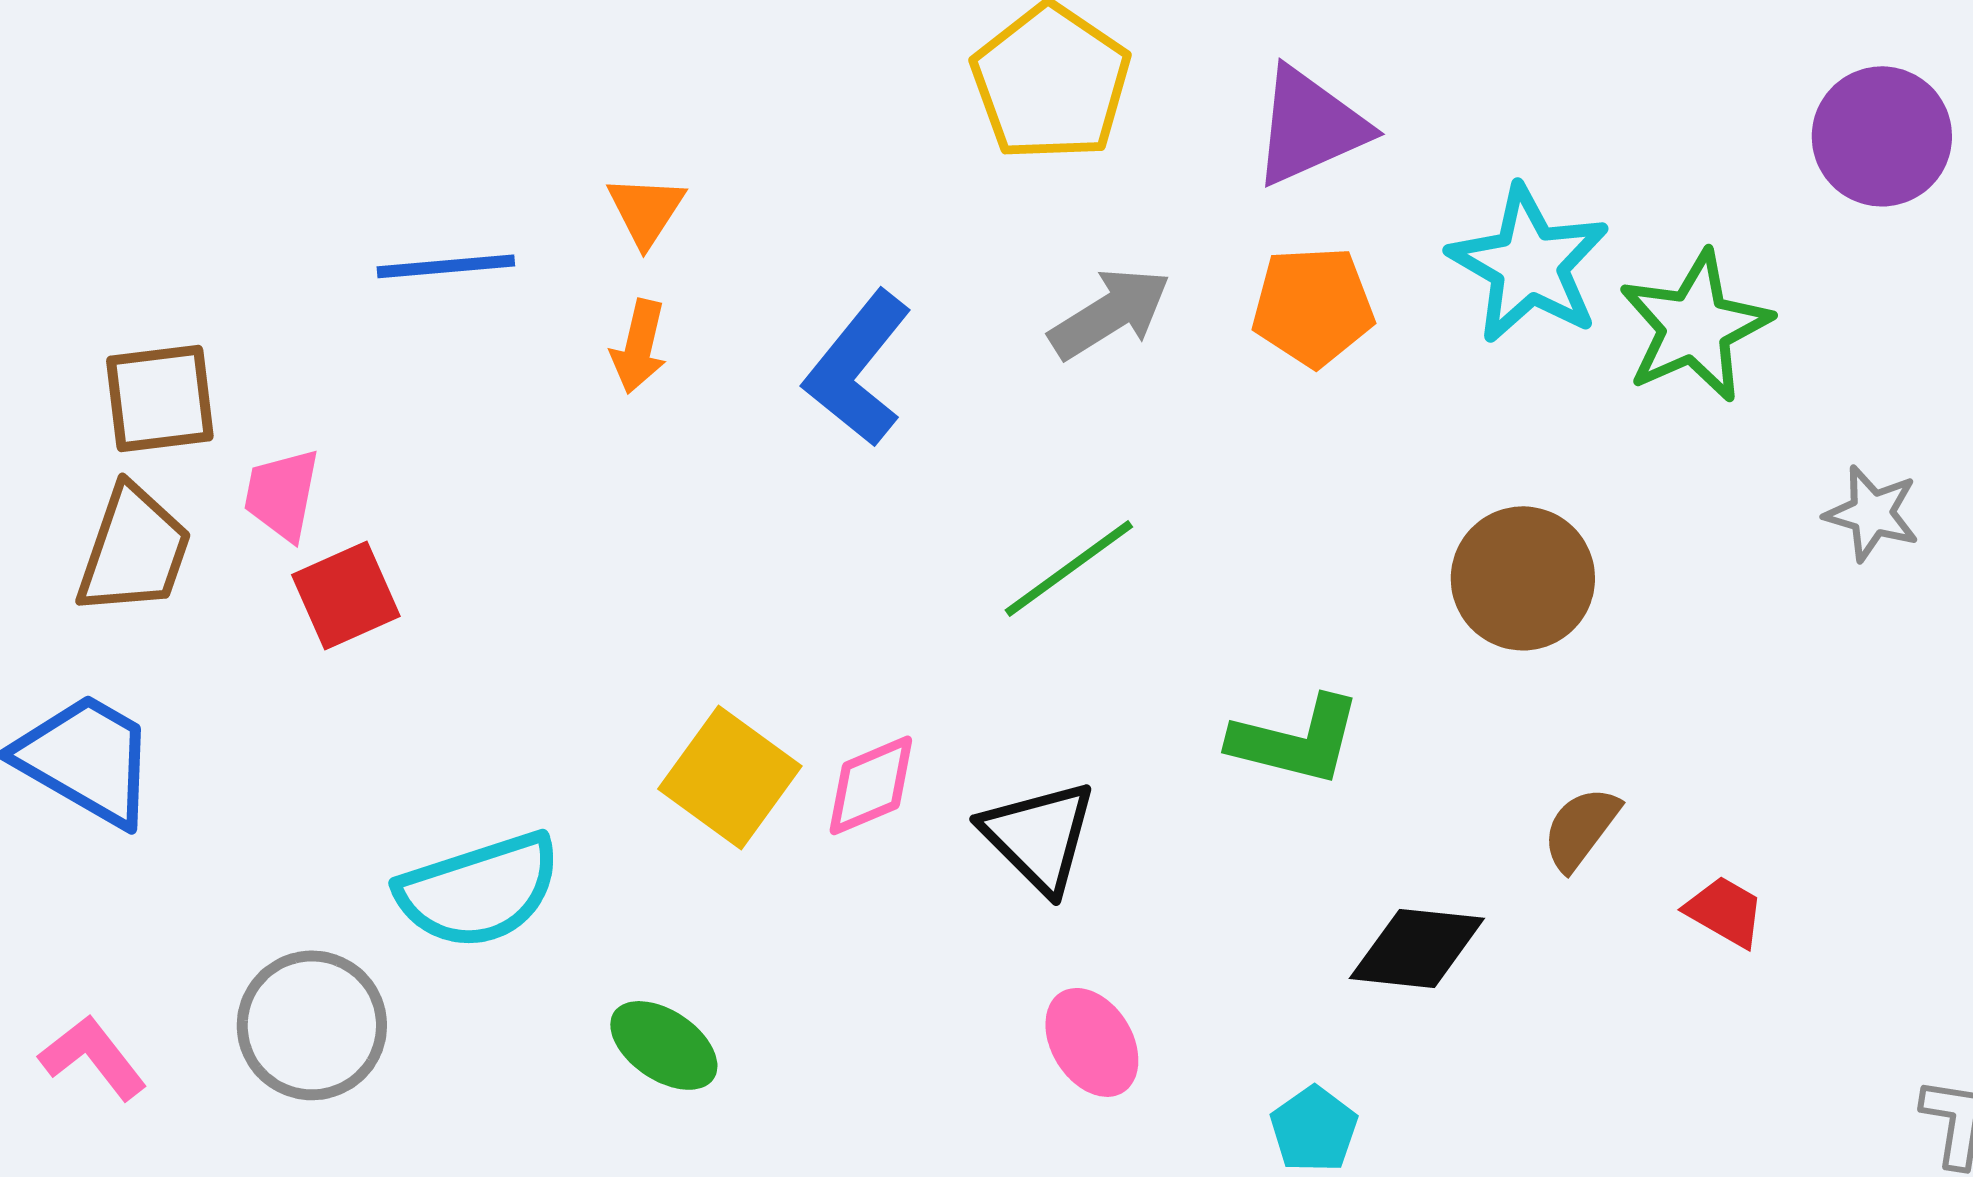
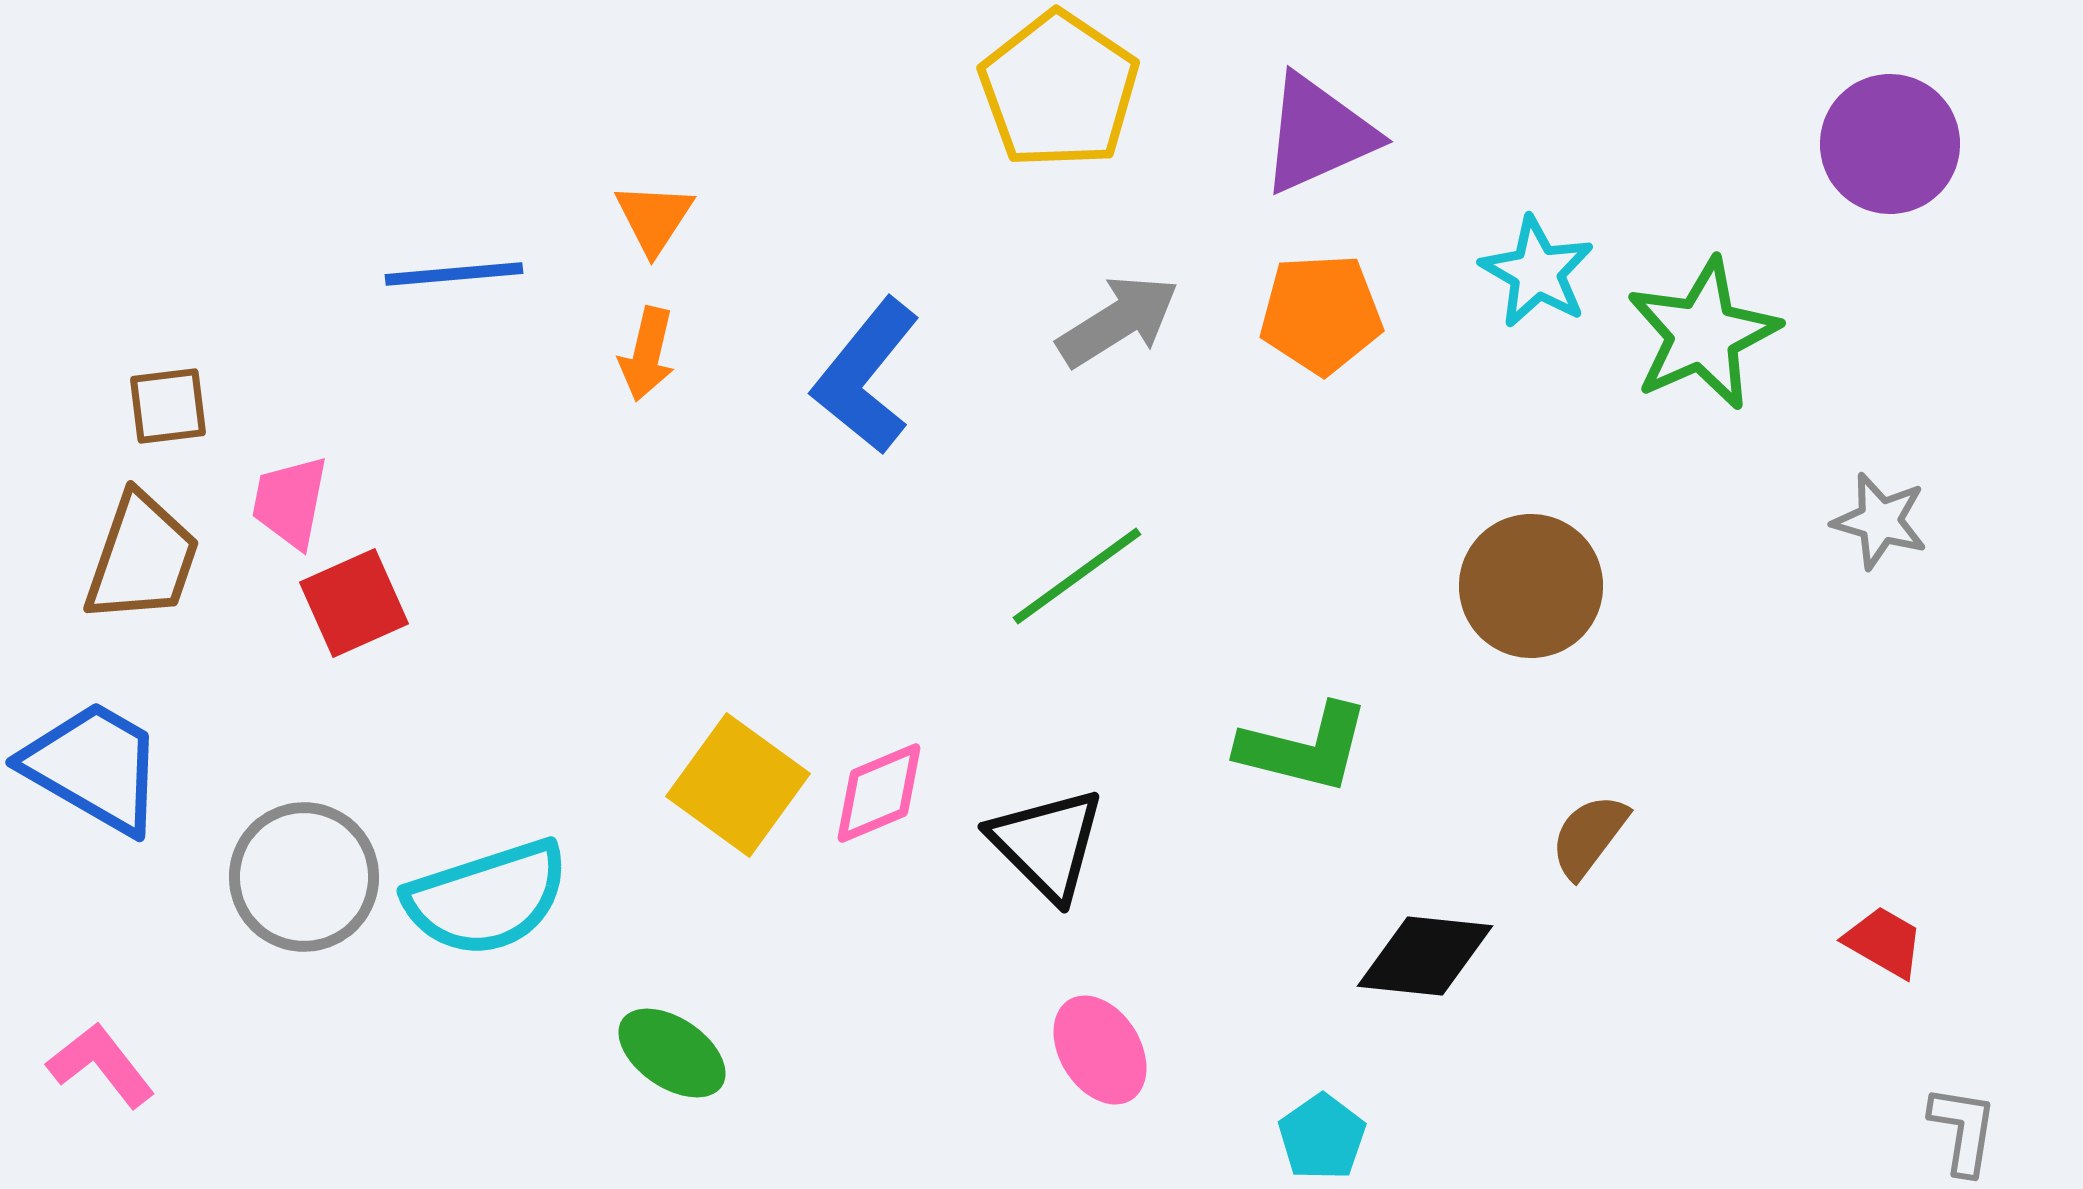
cyan star: (1529, 264) -> (1537, 272), size x0.7
brown square: (160, 398) -> (168, 406), size x0.7
red trapezoid: (1725, 911) -> (1884, 942), moved
gray circle: (312, 1025) -> (304, 877), moved

